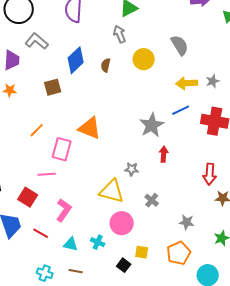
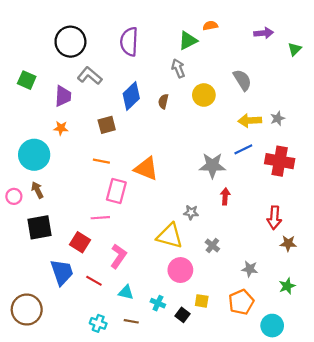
gray star: (152, 125) -> (212, 165), turned 30
orange line: (37, 130) -> (101, 161), moved, turned 56
cyan cross: (98, 242) -> (158, 303), moved

